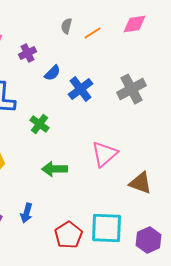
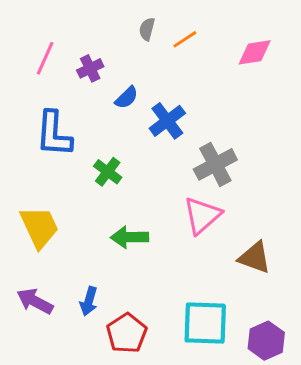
pink diamond: (134, 24) -> (255, 52), moved
gray cross: (132, 89) -> (215, 164), moved
red pentagon: (68, 235) -> (127, 333), moved

